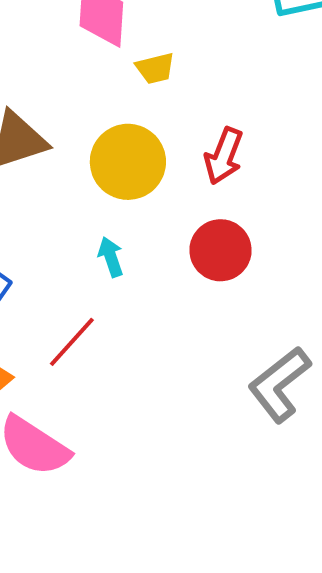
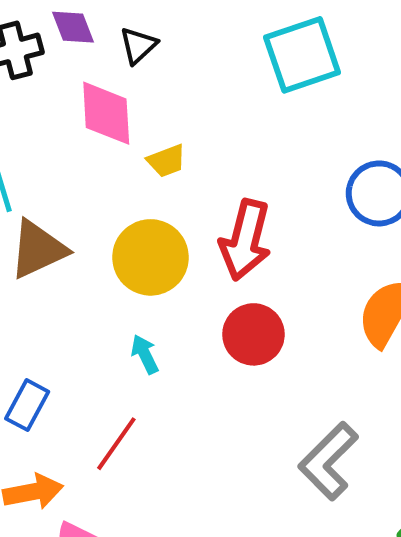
red arrow: (224, 156) -> (245, 240), size x1.4

